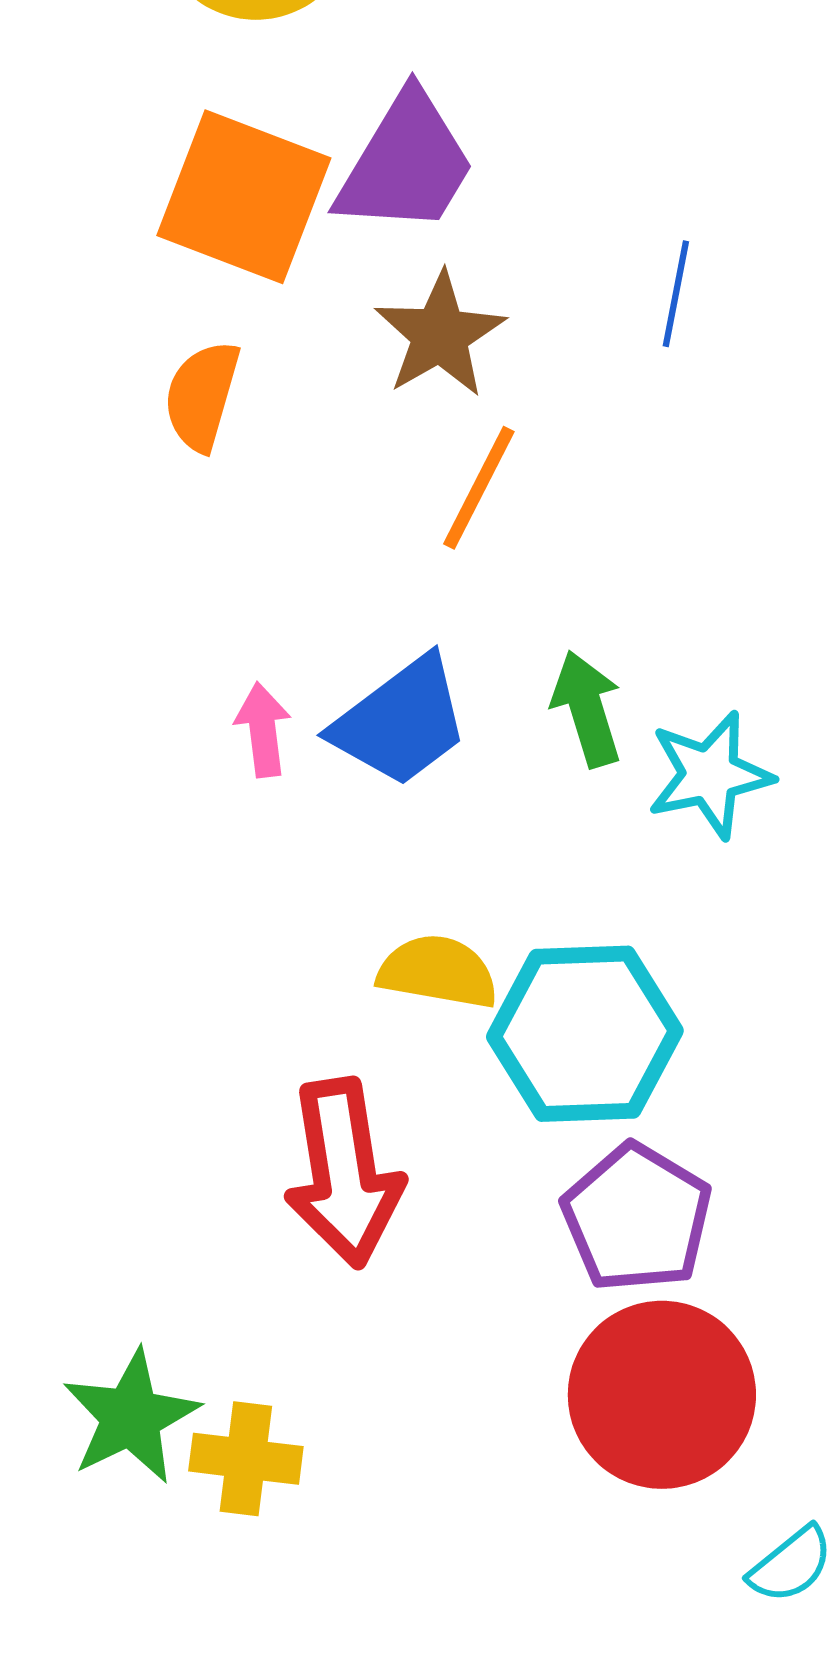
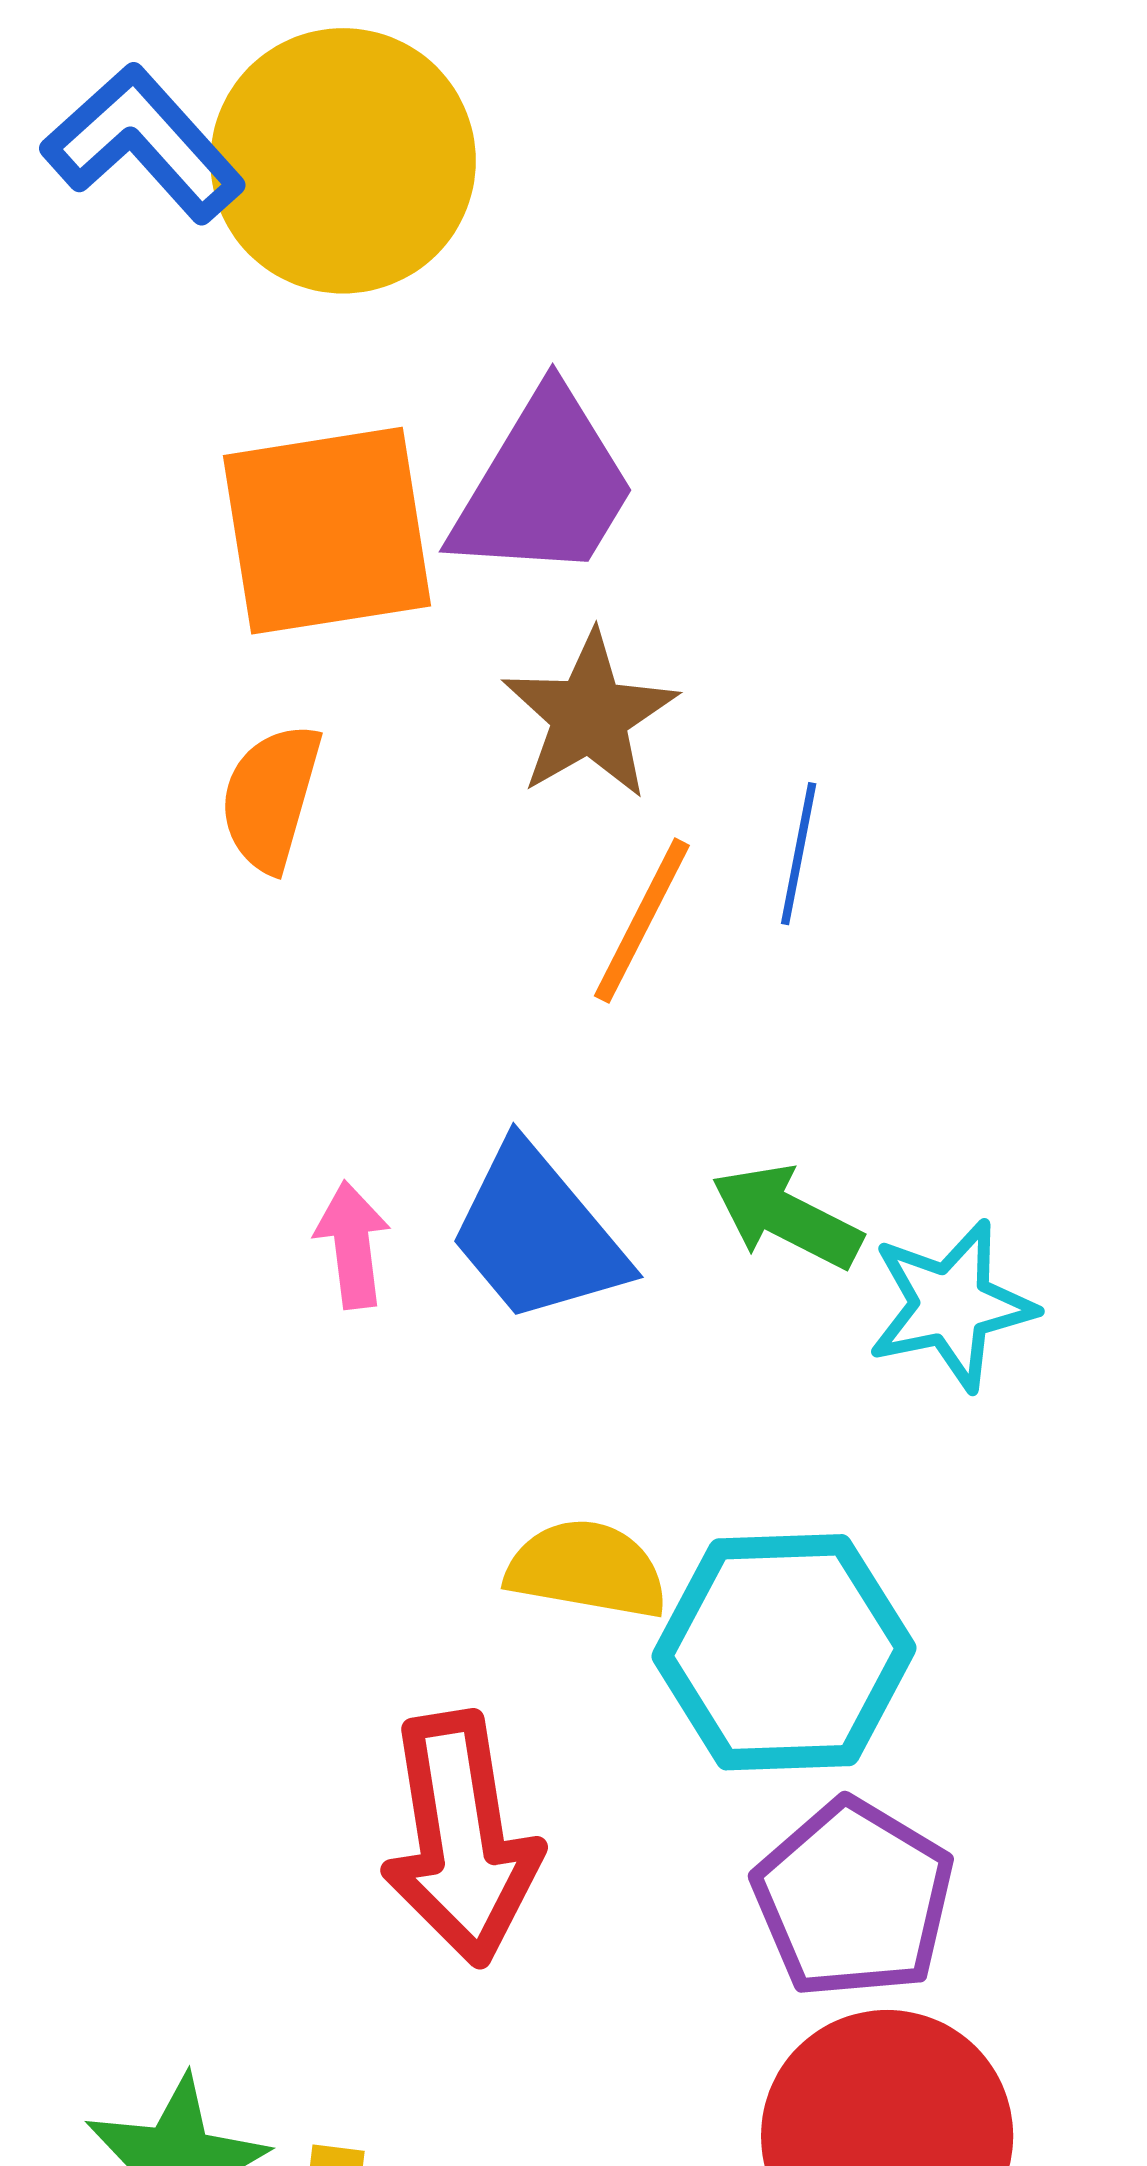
orange square: (244, 197) -> (327, 531), turned -30
blue line: (676, 294) -> (799, 854), moved
green arrow: (587, 709) -> (787, 1217), turned -46
blue trapezoid: (401, 722) -> (537, 1234), turned 87

